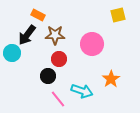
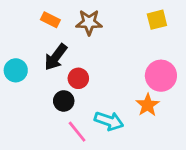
black arrow: (27, 35) -> (56, 57), moved
brown star: (55, 35) -> (89, 22), moved
pink circle: (92, 44) -> (161, 76), moved

